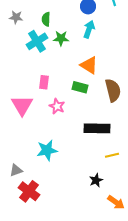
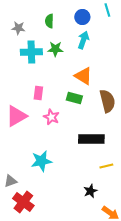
gray star: (16, 17) -> (18, 28), moved
green semicircle: (46, 19) -> (49, 21), moved
cyan cross: (37, 41) -> (31, 52), turned 30
pink triangle: (22, 105) -> (16, 116), turned 30

